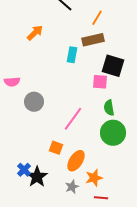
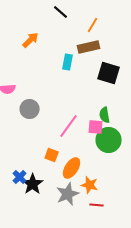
pink square: (100, 82) -> (96, 127), moved
orange star: (94, 178) -> (90, 185), turned 30
gray star: (72, 187) -> (68, 194), size x1.6

